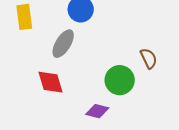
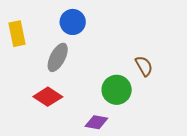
red diamond: (50, 82) -> (48, 97), turned -36

